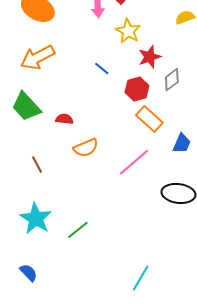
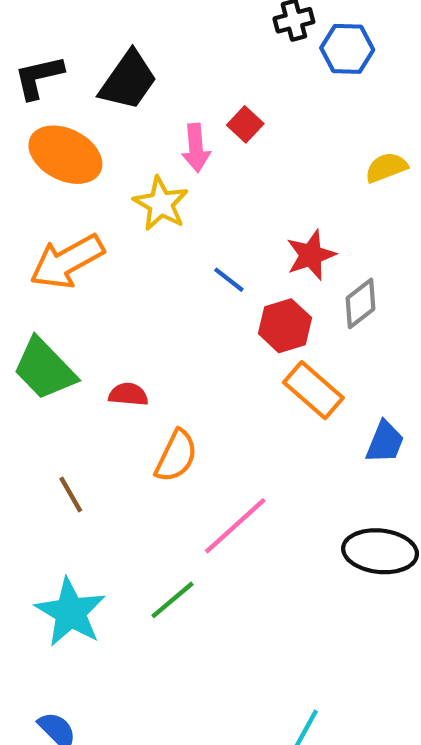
yellow star: (128, 31) -> (161, 204), moved
blue line: (102, 69) -> (229, 280), moved
orange semicircle: (86, 148) -> (176, 456), turned -40
pink line: (134, 162) -> (235, 526), moved
green line: (78, 230) -> (172, 600), moved

